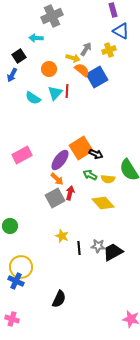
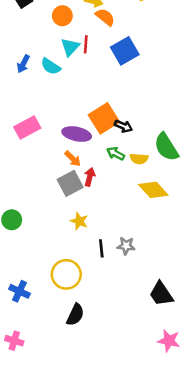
blue arrow: (12, 75) -> (23, 64), moved
blue square: (97, 77) -> (125, 51), moved
cyan semicircle: (33, 98) -> (51, 66), moved
purple ellipse: (60, 160) -> (77, 134), turned 65
yellow diamond: (103, 203) -> (153, 190), moved
yellow star: (62, 236) -> (79, 221), moved
black trapezoid: (113, 252) -> (161, 294), moved, turned -95
yellow circle: (21, 267) -> (66, 274), moved

